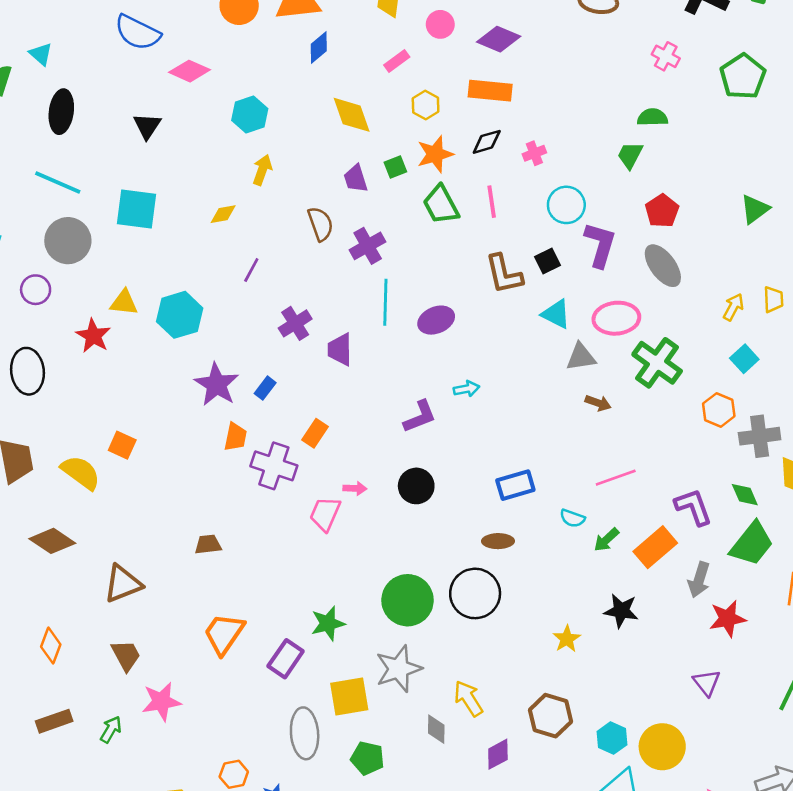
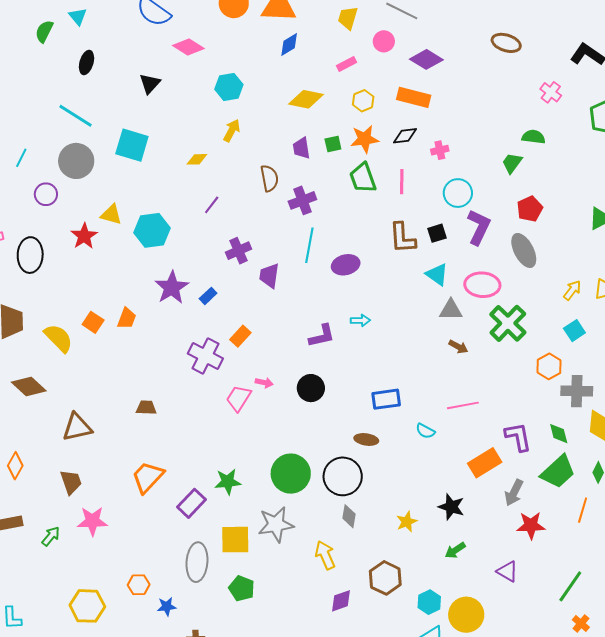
black ellipse: (61, 112) -> (87, 62), size x0.7
yellow diamond: (352, 115) -> (306, 99), turned -68
orange trapezoid: (235, 437) -> (127, 318), moved
green arrow: (606, 540) -> (455, 550), moved
purple triangle: (707, 683) -> (507, 571), turned -30
gray diamond: (436, 729) -> (349, 516), moved

